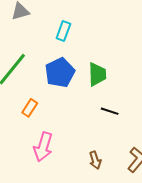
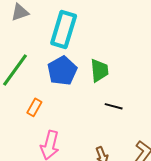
cyan rectangle: (63, 31) -> (64, 29), size x1.8

